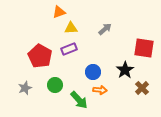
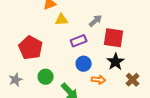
red square: (144, 48) -> (114, 38), moved
purple rectangle: (69, 49) -> (79, 41), moved
orange arrow: (100, 90) -> (99, 80), moved

